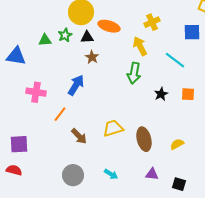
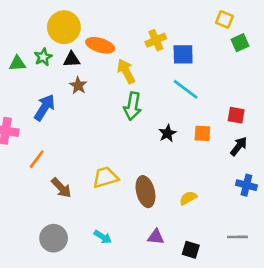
blue square: (192, 32) -> (183, 54), moved
yellow arrow: (140, 46) -> (126, 71), moved
blue arrow: (76, 85) -> (44, 107), moved

